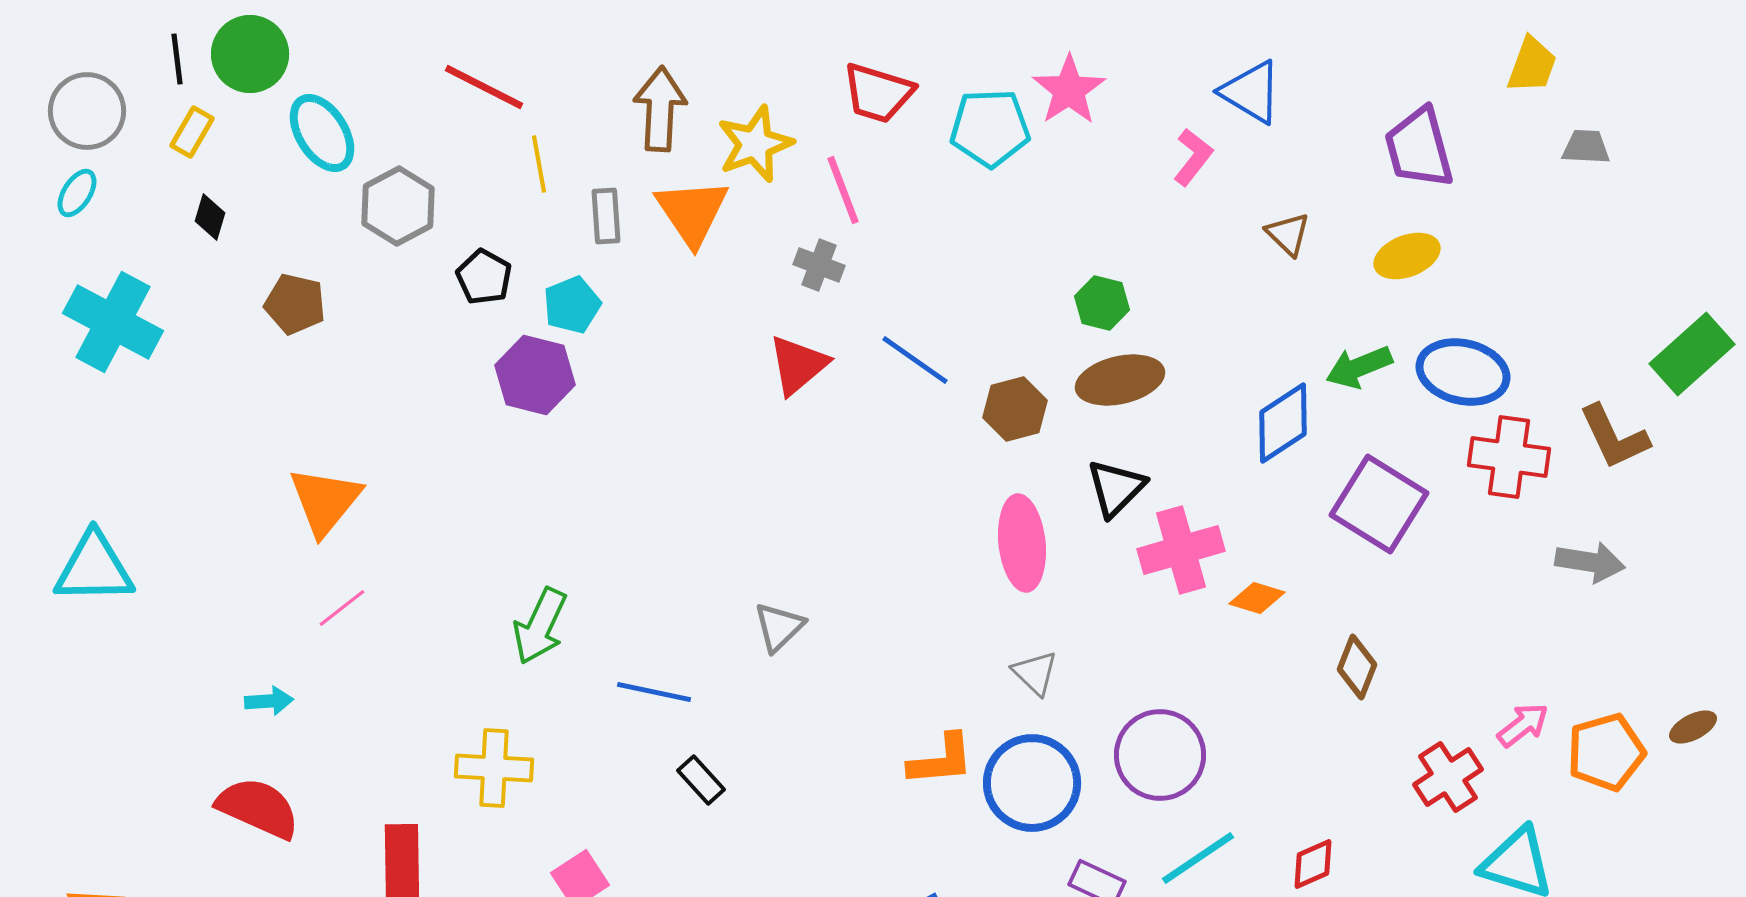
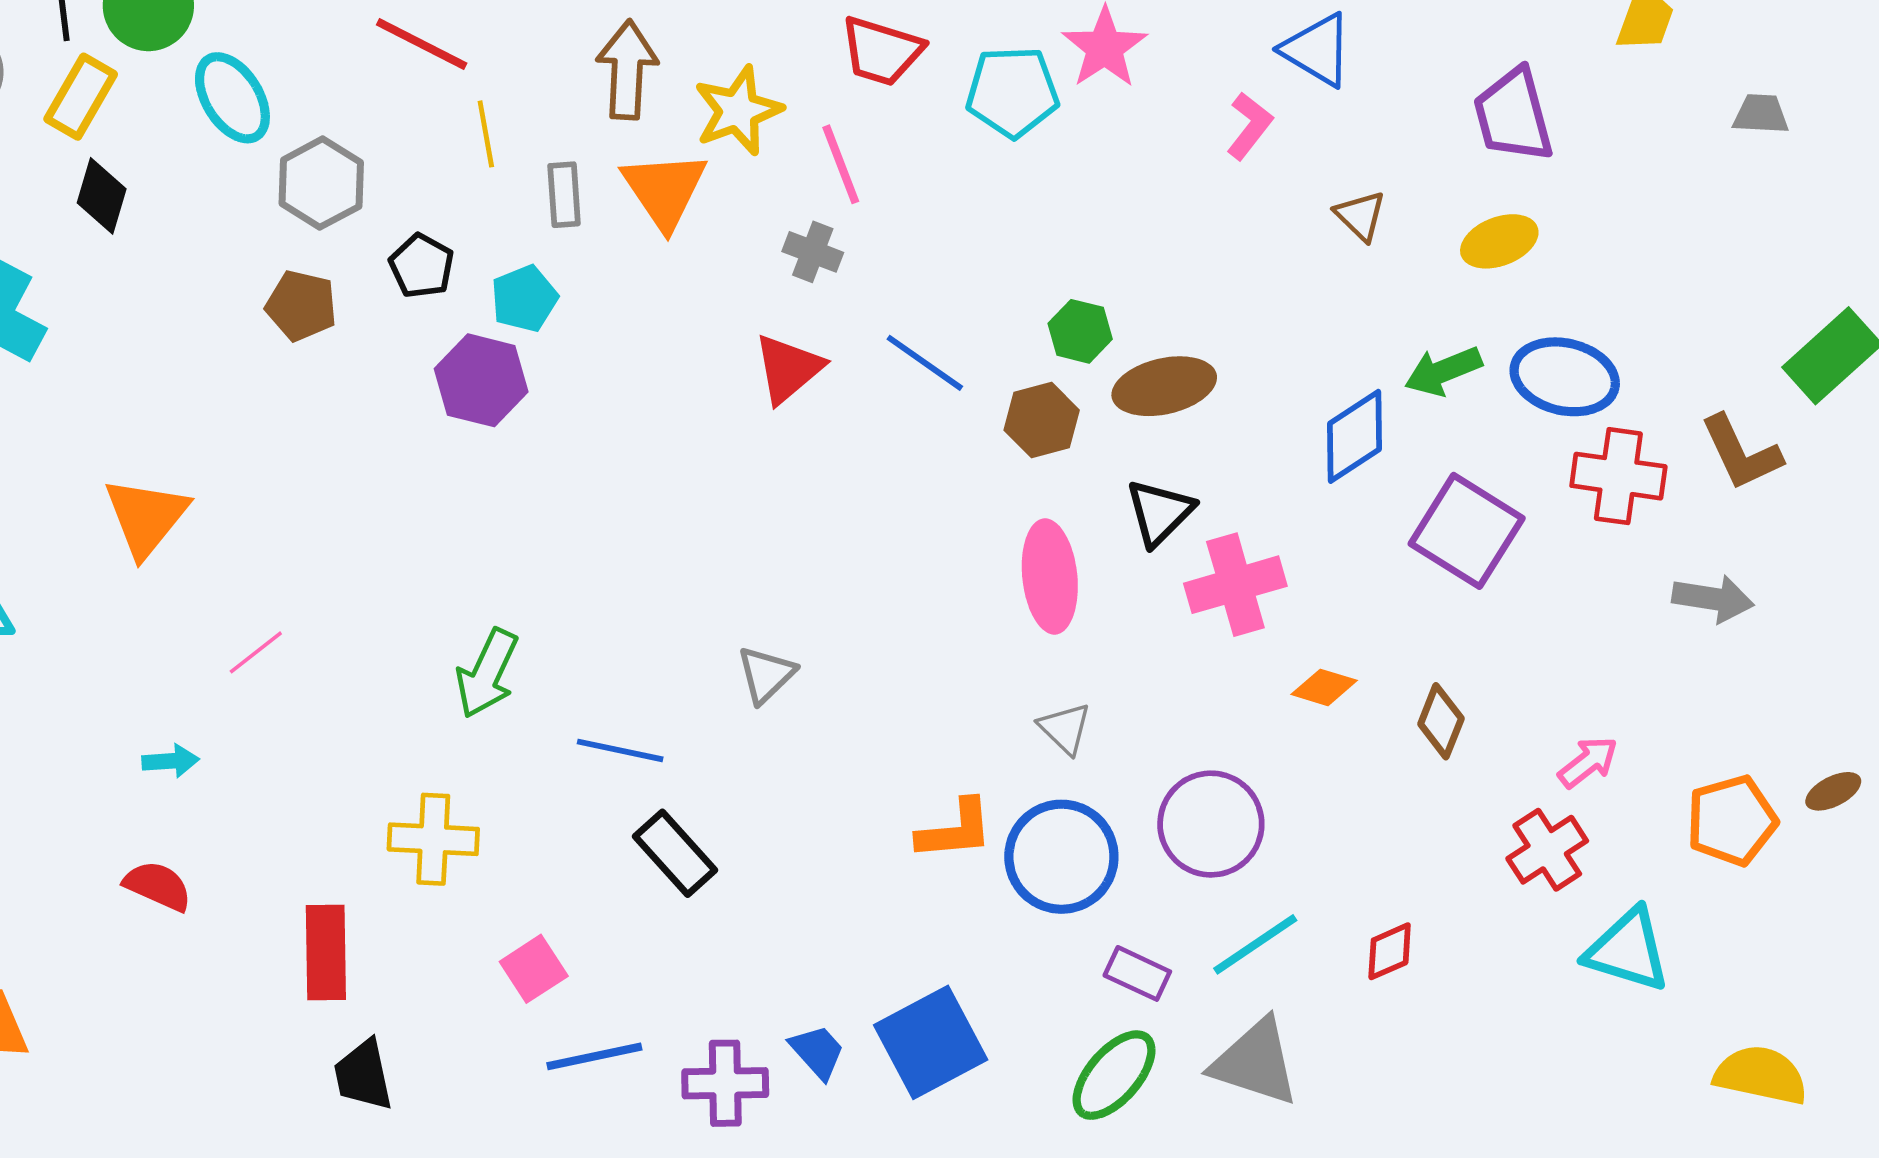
yellow rectangle: (192, 132) -> (81, 97), size x1.4
gray trapezoid: (1586, 147) -> (1761, 114), moved
black diamond: (210, 217) -> (102, 196), size x1.4
green hexagon: (1102, 303) -> (1080, 331), moved
brown pentagon: (295, 304) -> (301, 306), moved
orange triangle: (325, 501) -> (146, 517), moved
orange diamond: (1257, 598) -> (1324, 687), moved
pink arrow: (1523, 725) -> (1588, 762), moved
black rectangle: (701, 780) -> (675, 853), size x1.5
red semicircle: (258, 808) -> (158, 886), size x0.7

